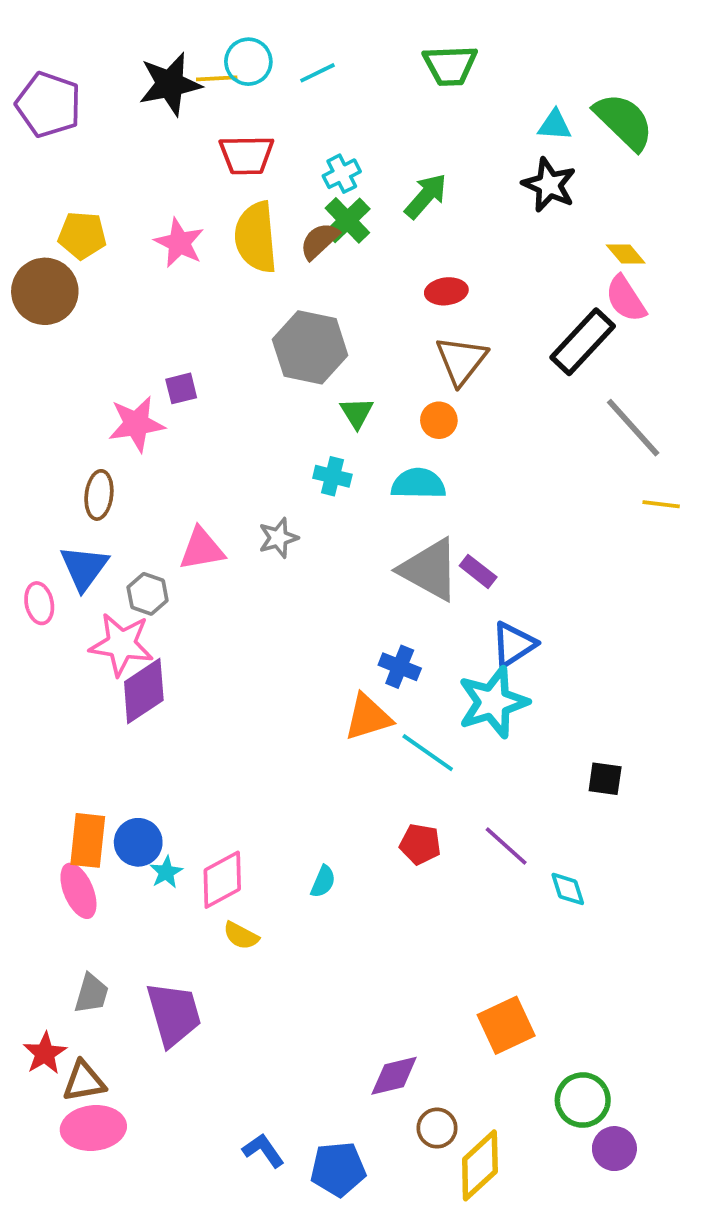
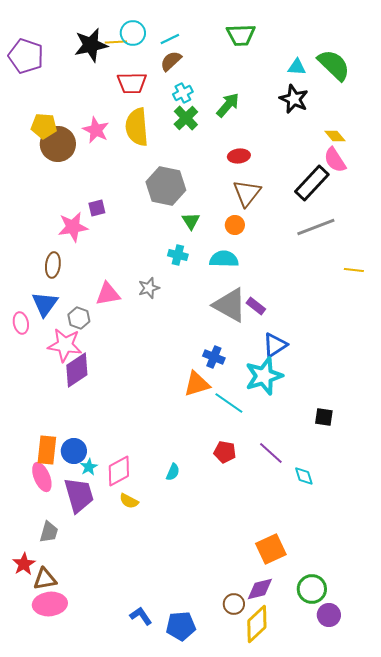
brown semicircle: (319, 241) -> (171, 61), moved
brown circle: (45, 291) -> (58, 144), moved
gray line: (633, 428) -> (316, 227), moved, turned -69
purple trapezoid: (174, 1014) -> (79, 495), moved
purple diamond: (394, 1076) -> (260, 589), moved

